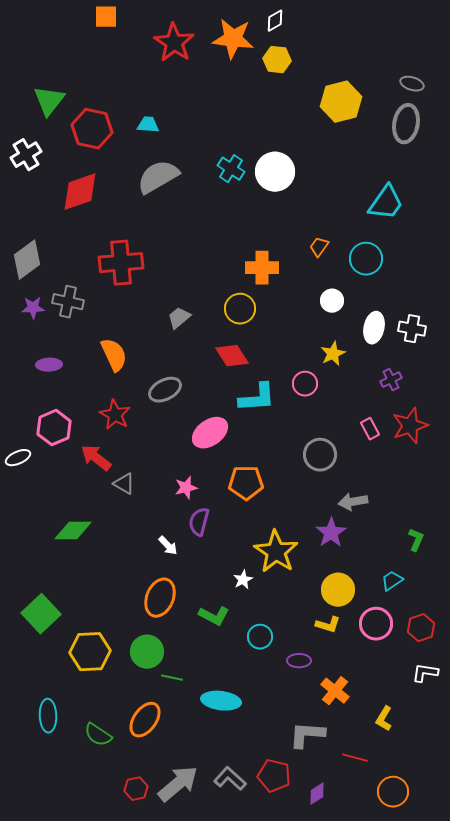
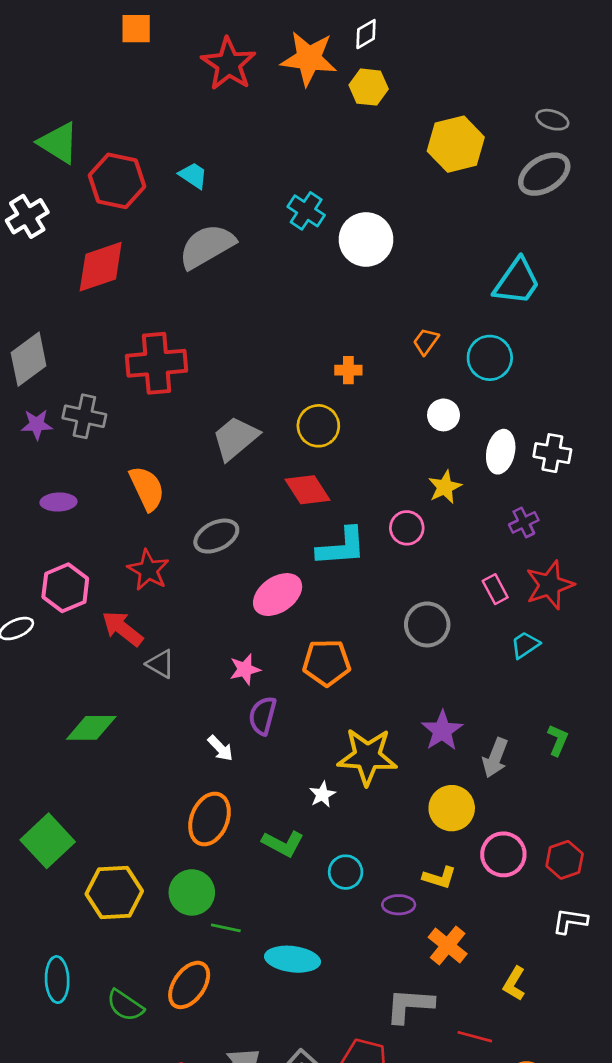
green triangle: (49, 101) -> (58, 143), turned -36
gray ellipse: (406, 124) -> (544, 174), turned 48
cyan trapezoid: (148, 125) -> (193, 175), turned 30
cyan cross: (231, 169) -> (306, 211), moved
orange cross: (262, 268) -> (348, 370), size x0.6
gray trapezoid: (179, 318) -> (235, 438), size x1.5
gray arrow: (353, 502) -> (495, 758), moved, turned -60
yellow star: (276, 552) -> (367, 756), turned -30
cyan trapezoid: (392, 581) -> (525, 645), moved
yellow L-shape: (328, 625) -> (439, 878), moved

